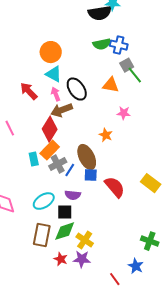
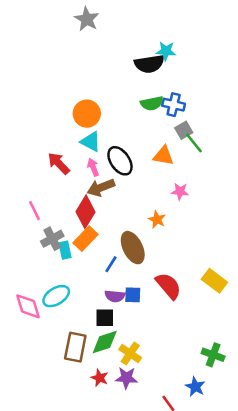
gray cross: (58, 164) -> (52, 239), moved
blue square: (91, 175) -> (133, 295), moved
cyan ellipse: (44, 201) -> (56, 296), moved

